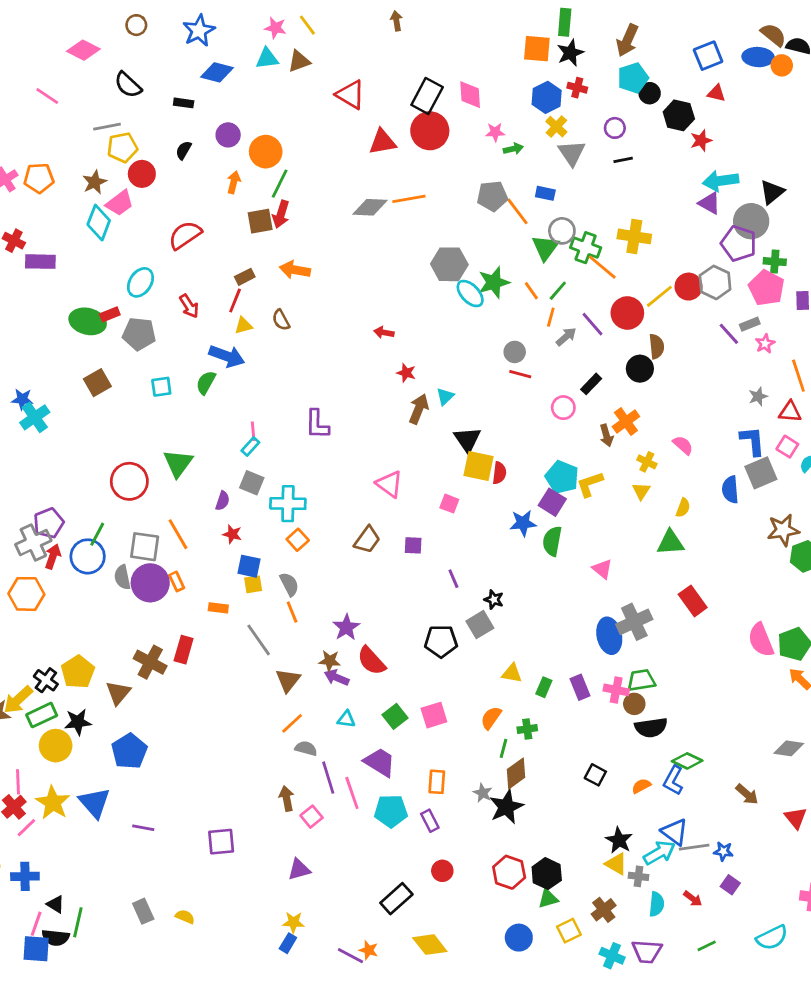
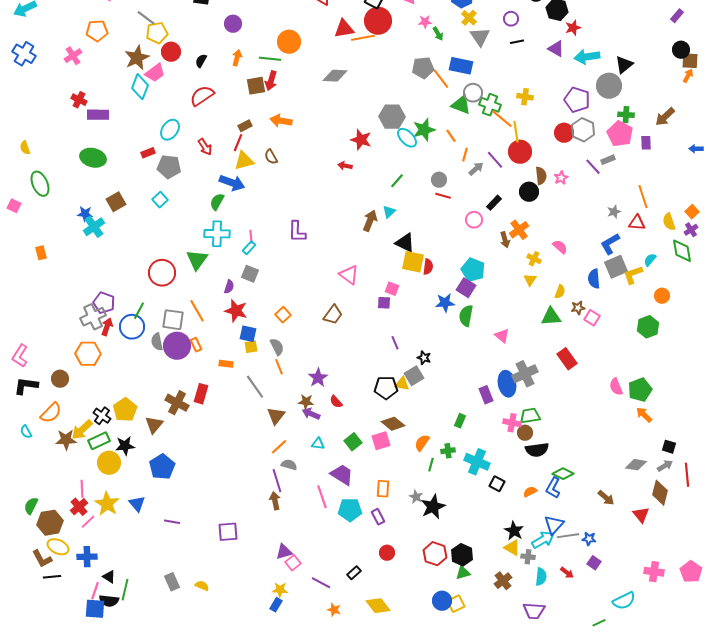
gray line: (107, 127) -> (146, 18), turned 48
green arrow: (513, 149) -> (438, 34), turned 72
black semicircle: (184, 150) -> (201, 61), moved
orange circle: (266, 152) -> (289, 42), moved
orange pentagon: (39, 178) -> (97, 31), moved
brown star: (95, 182) -> (137, 58), size x1.4
green line: (280, 184) -> (270, 59), turned 70
blue rectangle: (545, 193) -> (461, 66), size x1.6
orange line: (409, 199) -> (363, 38), moved
purple triangle: (709, 203) -> (556, 49), moved
yellow cross: (634, 236) -> (525, 97), size x0.7
purple pentagon: (739, 243) -> (577, 100), moved
green triangle: (545, 248) -> (461, 105), turned -45
green line: (558, 291) -> (397, 181), moved
yellow line: (659, 296) -> (516, 132), moved, turned -60
green ellipse: (88, 321) -> (93, 158), moved
yellow triangle: (243, 326) -> (244, 161), size x1.5
pink star: (765, 344) -> (561, 178), moved
red star: (406, 373) -> (361, 140), moved, size x1.5
brown square: (97, 383) -> (116, 202), moved
cyan square: (161, 387) -> (160, 200), moved, turned -35
black triangle: (467, 440) -> (405, 243), turned -30
blue L-shape: (753, 441) -> (610, 244), turned -115
pink square: (787, 447) -> (592, 318), moved
yellow L-shape: (590, 484) -> (633, 275), moved
cyan cross: (288, 504) -> (217, 234), moved
purple pentagon: (49, 523) -> (104, 303), turned -30
brown star: (783, 530) -> (578, 308), moved, size x0.6
red star: (232, 534) -> (236, 311), size x1.6
purple square: (413, 545) -> (384, 303), moved
pink semicircle: (761, 640) -> (616, 387), size x0.7
red semicircle: (371, 661) -> (336, 402), size x0.6
yellow triangle: (512, 673) -> (402, 384), moved
purple rectangle: (580, 687) -> (486, 395), moved
brown diamond: (516, 773) -> (393, 424), moved, turned 75
purple line: (328, 778) -> (277, 481), moved
blue triangle: (95, 803) -> (137, 504), size x0.7
pink square: (312, 817) -> (293, 563), moved
blue triangle: (675, 832) -> (554, 525), turned 35
black rectangle: (396, 899) -> (354, 573), size x0.6
yellow square: (569, 931) -> (456, 604), moved
green line: (707, 946) -> (599, 623), moved
purple line: (351, 956) -> (321, 583), moved
cyan cross: (612, 956) -> (477, 462), moved, size x1.4

